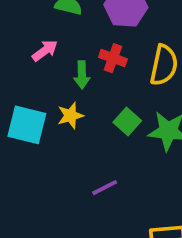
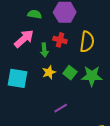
pink arrow: (45, 51) -> (24, 39), size x1.5
yellow star: (70, 116) -> (49, 72), moved

